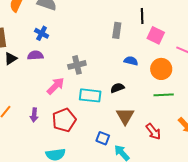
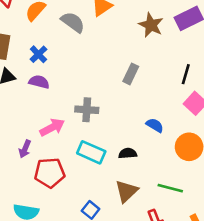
gray rectangle: (117, 30) -> (131, 74), moved
blue cross: (42, 33) -> (38, 54), moved
green line: (164, 95) -> (170, 188), moved
purple arrow: (34, 115) -> (25, 149), moved

